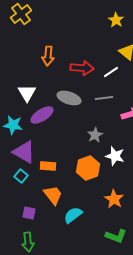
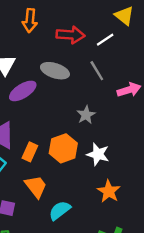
gray line: (104, 98) -> (97, 71), turned 66
white star: (115, 156) -> (98, 154), moved
orange rectangle: (48, 166) -> (30, 152), turned -70
orange hexagon: (88, 168) -> (63, 148), moved

